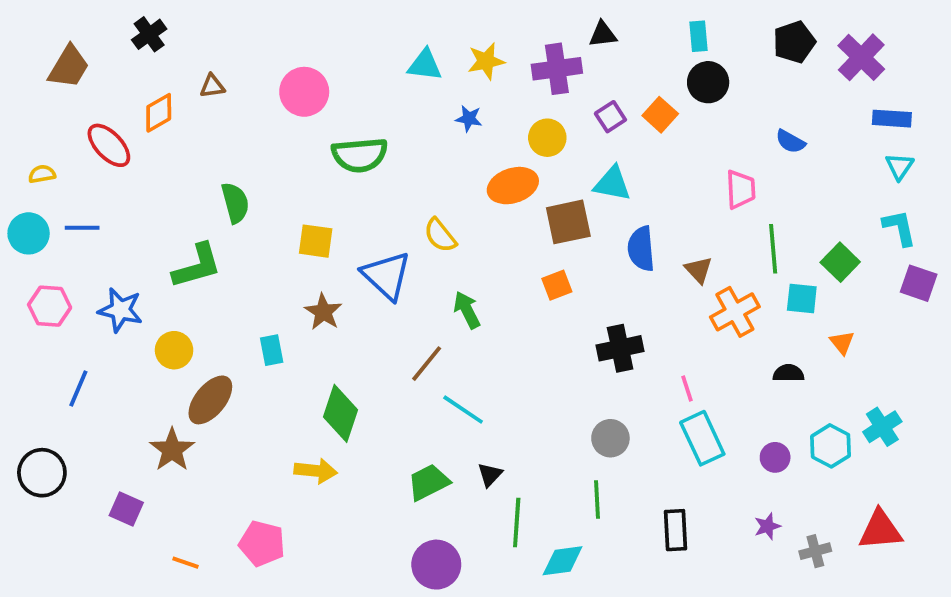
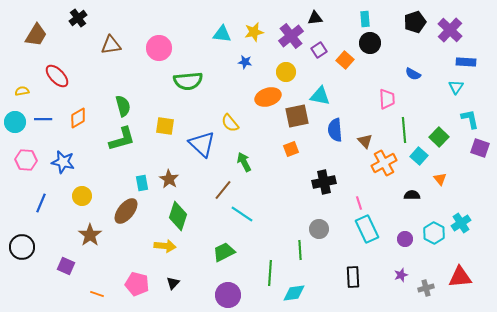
purple cross: (557, 69) -> (291, 36), turned -30
brown triangle: (212, 86) -> (111, 45), size x1.5
orange diamond: (159, 113) -> (78, 118), moved
purple square: (610, 117) -> (319, 50), moved
cyan triangle: (899, 166) -> (456, 87), moved
green L-shape: (197, 266) -> (122, 139), moved
cyan square: (802, 298) -> (419, 156), turned 36
brown star: (323, 312) -> (169, 179), moved
yellow circle: (174, 350) -> (82, 196), moved
brown ellipse: (210, 400) -> (126, 211), moved
black triangle: (490, 475) -> (173, 283), moved
green line: (597, 499) -> (300, 250), moved

